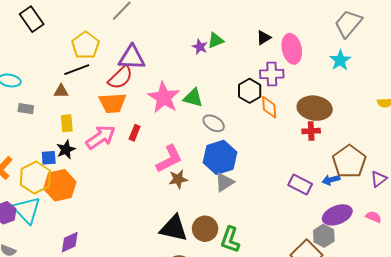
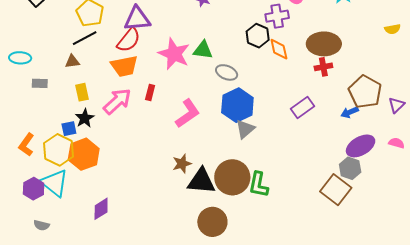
brown star: (178, 179) -> (182, 164), moved
purple rectangle: (300, 184) -> (303, 107), moved, turned -55
brown circle: (205, 229) -> (232, 177), size x1.4

